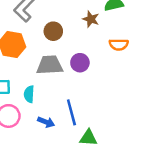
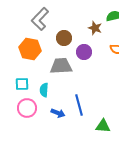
purple circle: (80, 63) -> (84, 52), moved
green triangle: (88, 138) -> (103, 126), moved

